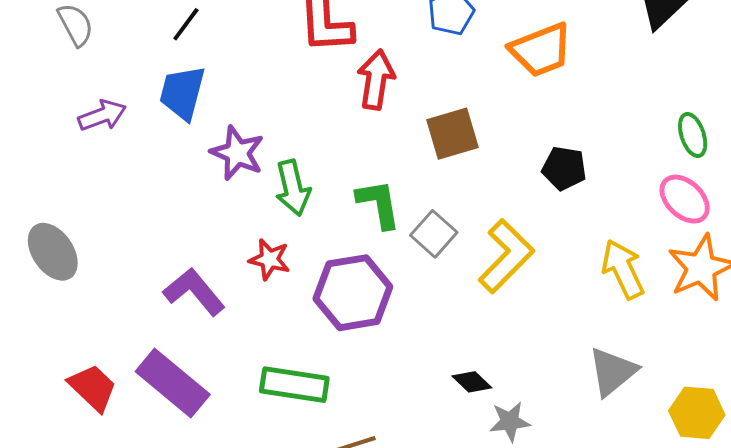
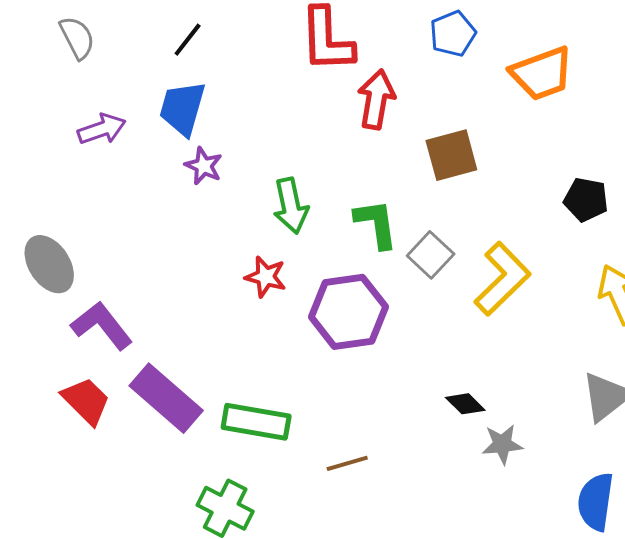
purple star: (237, 153) -> (204, 166), moved, size x0.7
black pentagon: (564, 168) -> (586, 200), moved
purple L-shape: (194, 292) -> (102, 326), moved
green rectangle: (294, 385) -> (256, 422), moved

